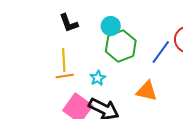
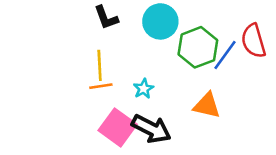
cyan circle: (111, 26) -> (160, 21), size x1.4
green hexagon: (121, 46) -> (198, 47), moved

